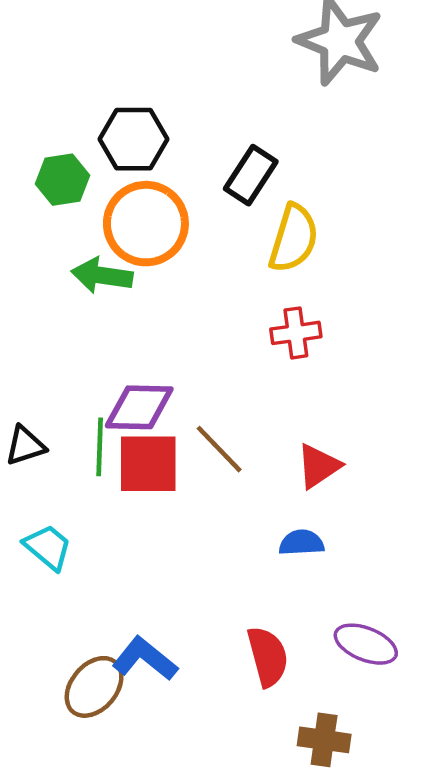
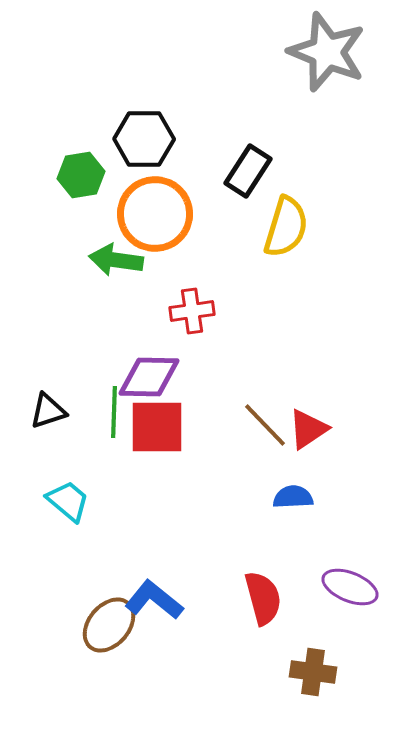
red cross: (296, 333) -> (192, 311), moved
brown line: (219, 449) -> (265, 425), moved

